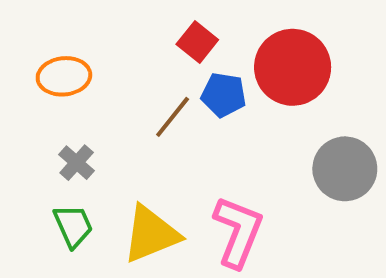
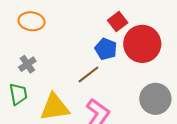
red square: (197, 42) -> (118, 21), moved
brown line: (173, 117) -> (88, 74), moved

